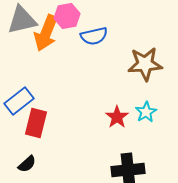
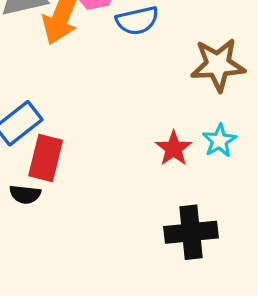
black semicircle: (27, 164) -> (25, 194), moved, turned 48

